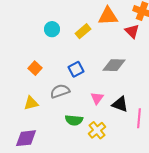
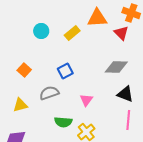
gray diamond: (114, 65) -> (116, 67), moved
black triangle: (120, 104) -> (125, 94), moved

